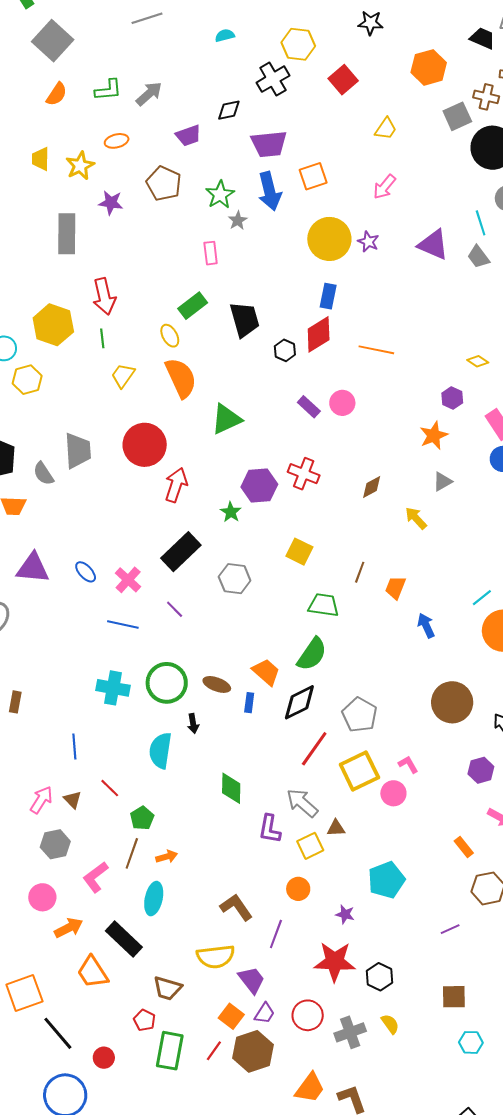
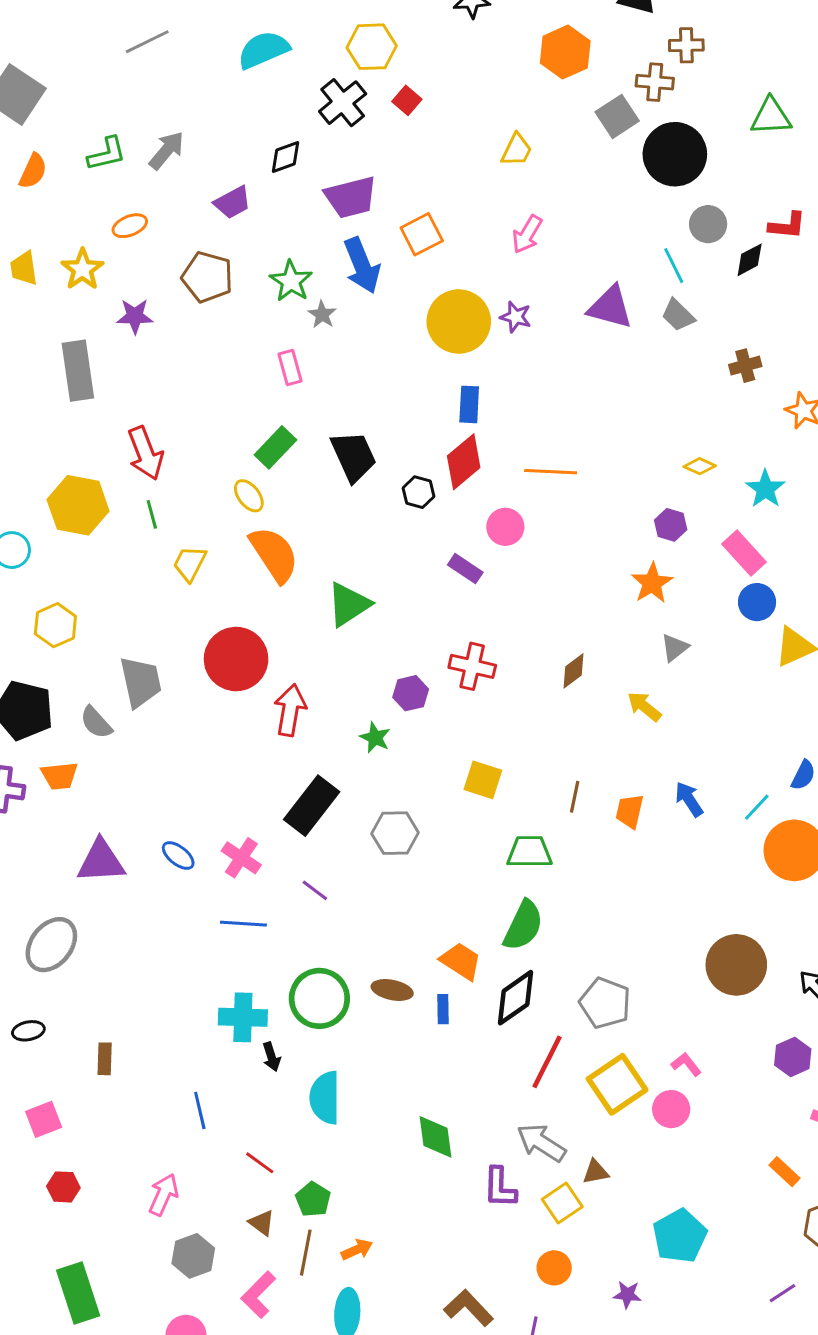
cyan semicircle: (225, 35) -> (263, 50), size x1.8
red square: (343, 80) -> (407, 100), moved, size x0.7
yellow hexagon: (27, 380) -> (55, 625), moved
pink circle: (342, 403) -> (505, 527), moved
purple hexagon: (259, 486) -> (411, 693), size x0.7
blue arrow: (426, 626) -> (689, 799), moved
black arrow: (193, 723) -> (271, 1057), moved
brown triangle: (73, 800) -> (262, 1223), moved

